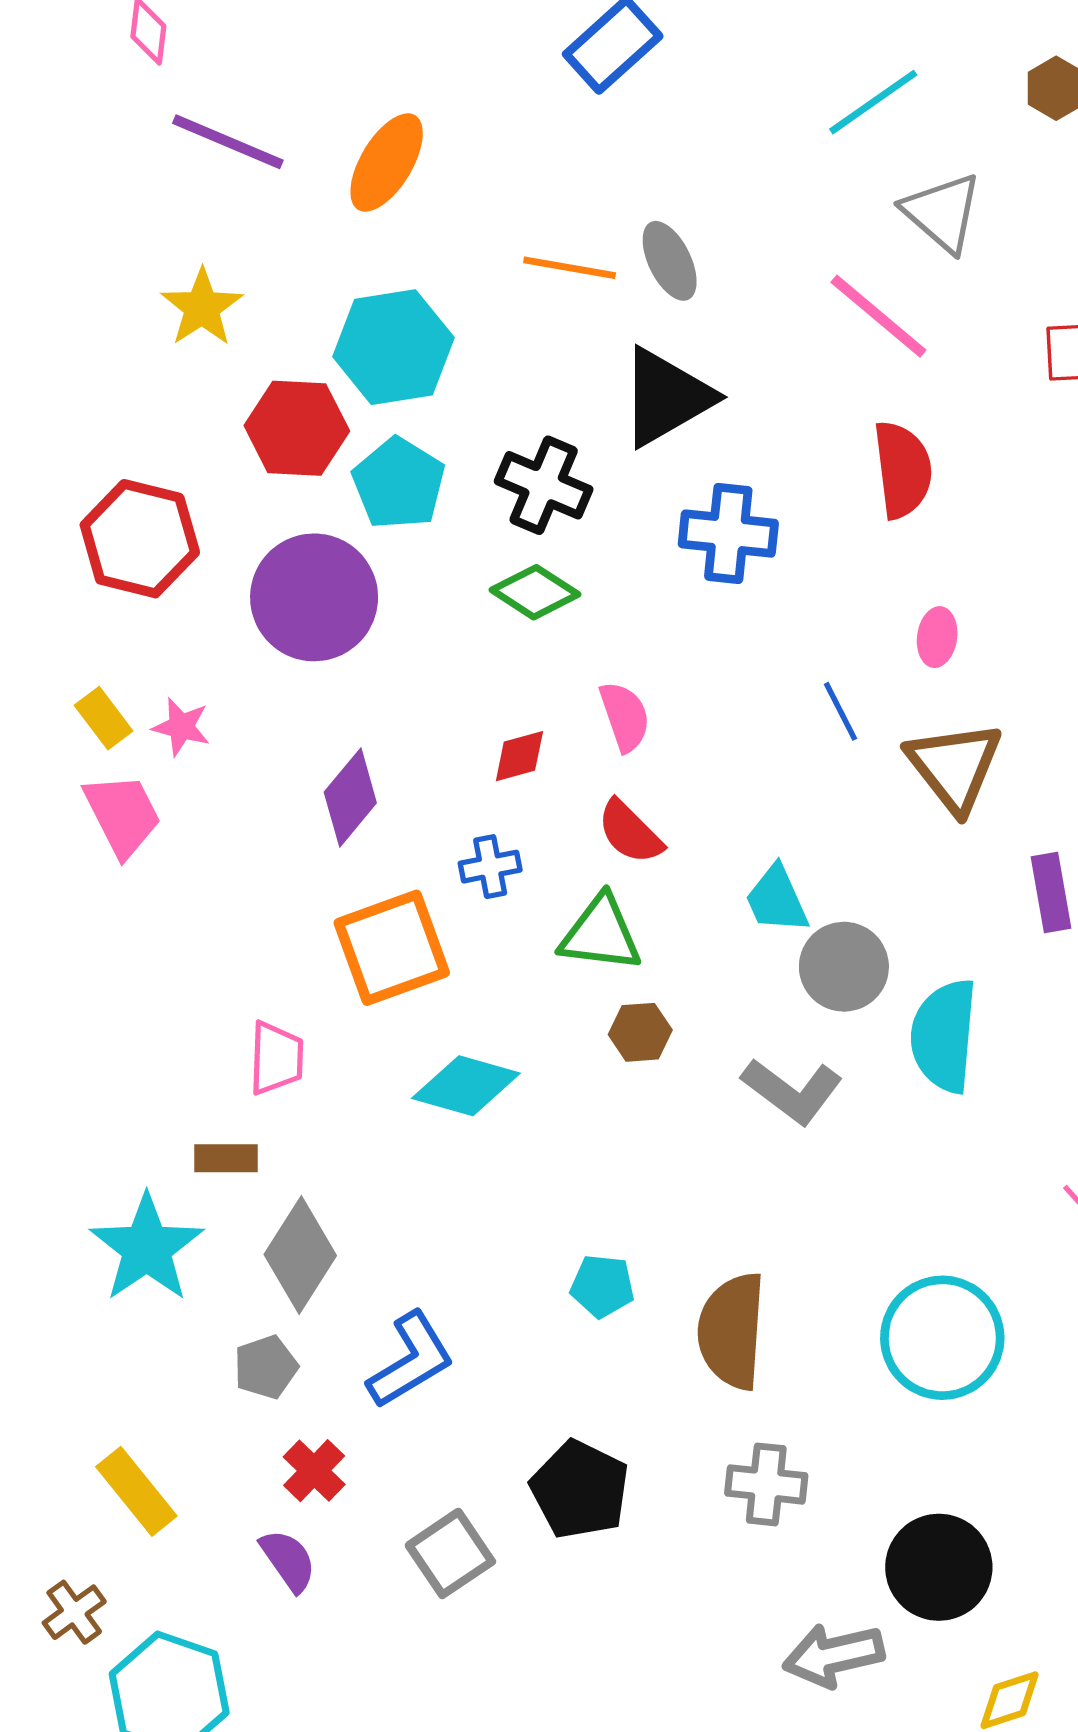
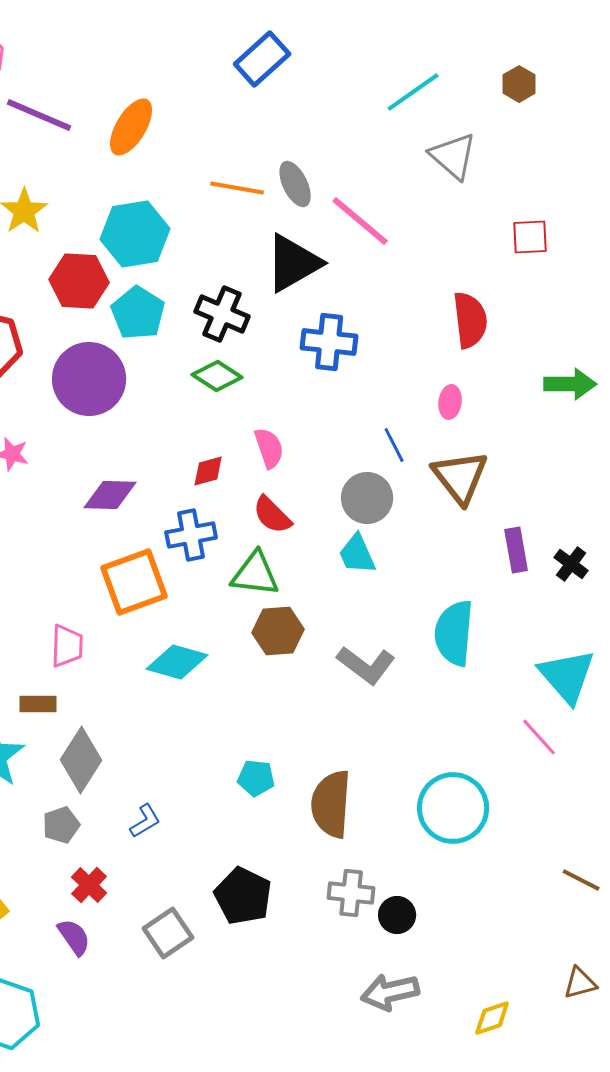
pink line: (878, 316) -> (360, 221), moved
red semicircle: (903, 470) -> (470, 320), moved
purple diamond: (350, 798) -> (110, 495), turned 52
blue cross: (490, 867) -> (191, 535), size x1.4
gray circle: (844, 967) -> (367, 498), moved
brown hexagon: (640, 1032) -> (278, 631), size x1.4
blue L-shape: (411, 1360) -> (145, 821), size x0.6
black circle: (939, 1567) -> (397, 915), moved, size x0.6

